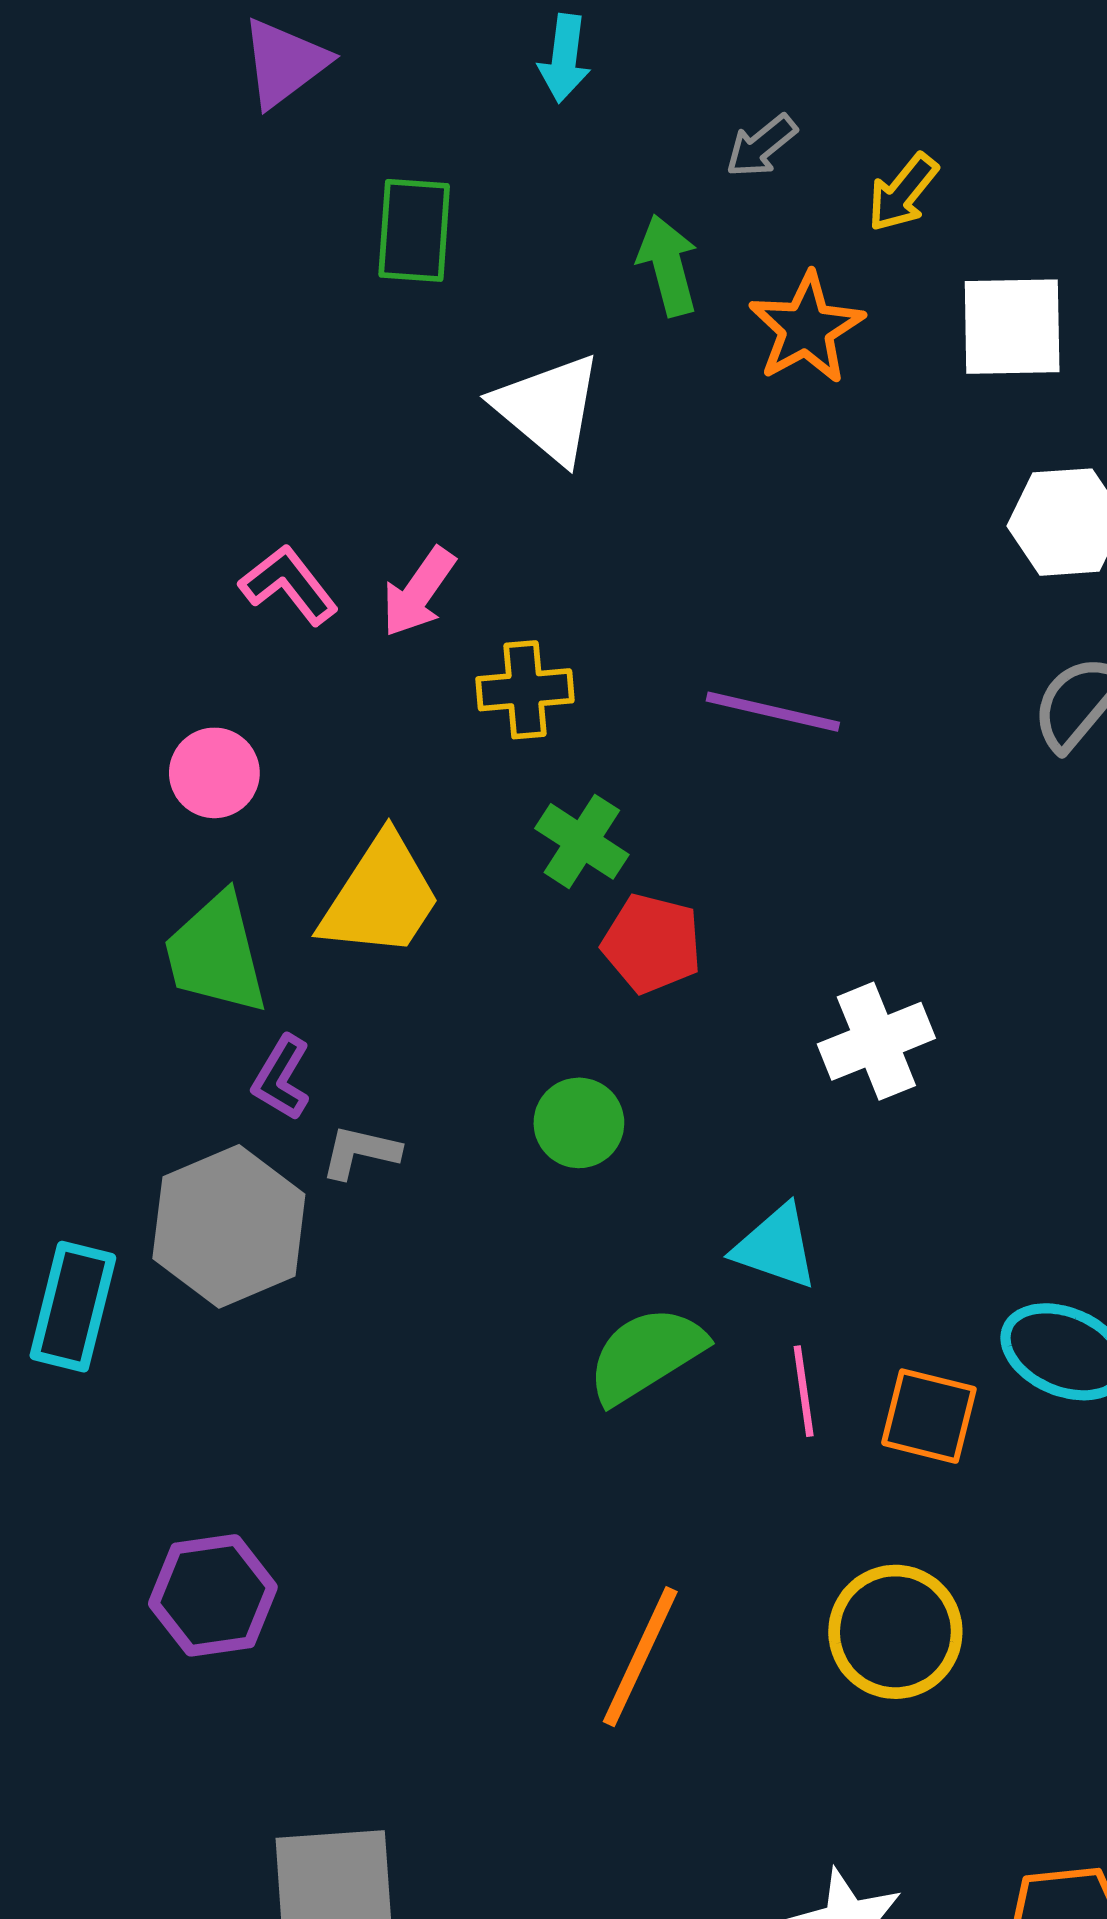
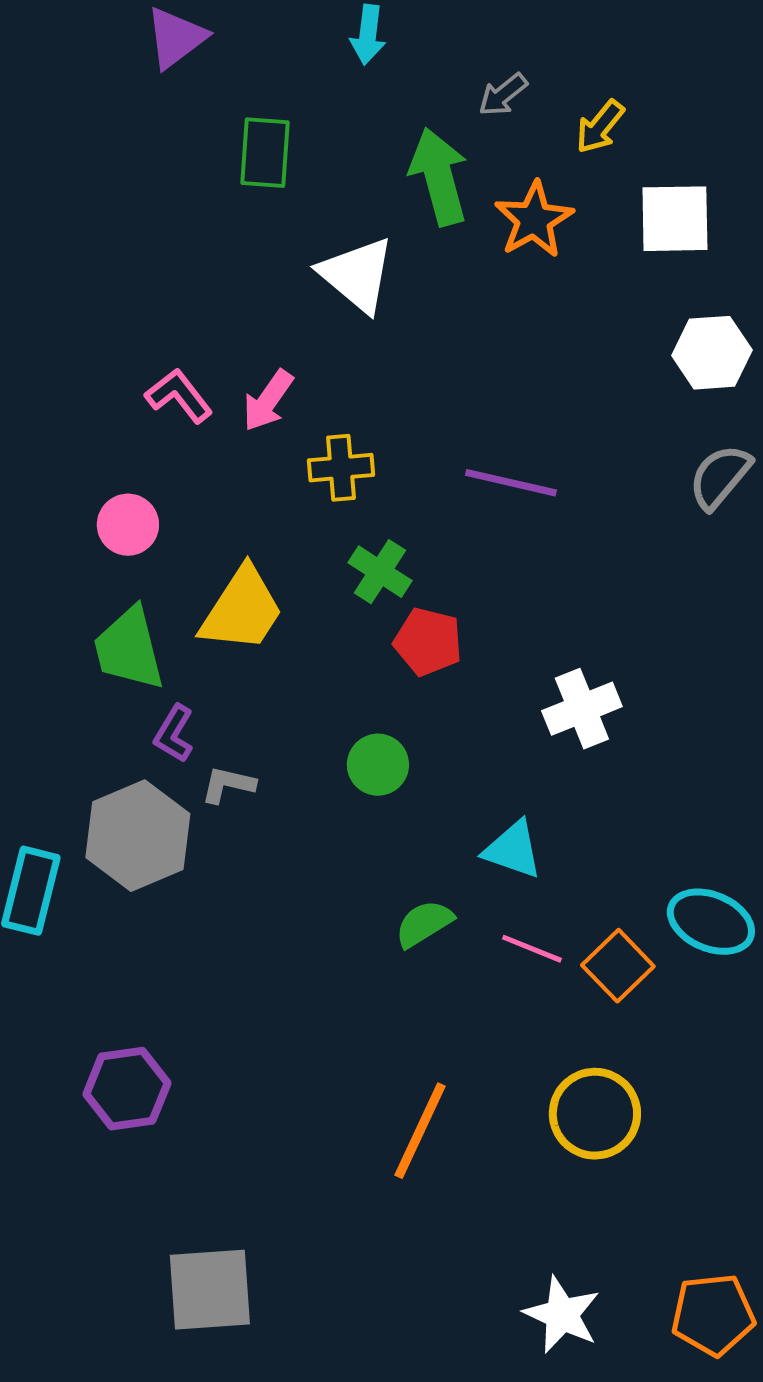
green arrow: (668, 265) -> (439, 177), size x1.4
green semicircle: (646, 1355) -> (424, 924), size x0.7
pink line: (804, 1391) -> (532, 949), turned -60
orange square: (929, 1416) -> (618, 966), turned 32

